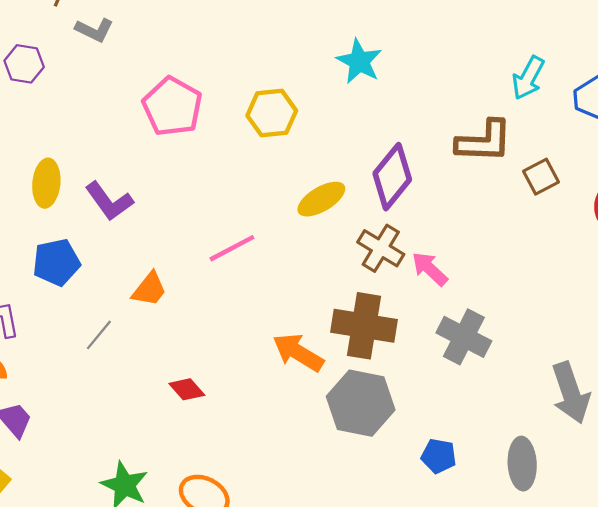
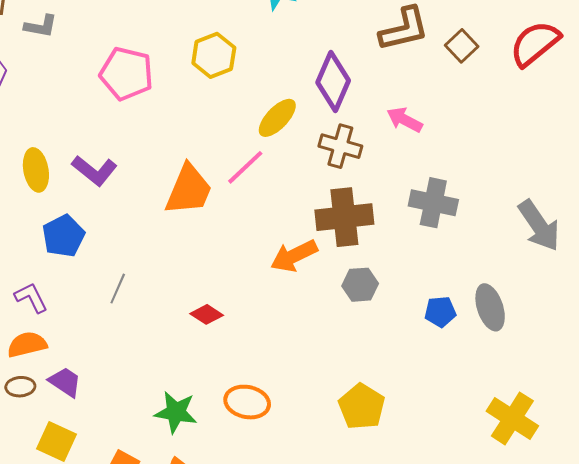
pink line: (232, 248) -> (245, 167), moved
pink arrow: (430, 269) -> (405, 120), moved
orange trapezoid: (149, 289) -> (189, 190), moved, size x1.6
orange arrow: (298, 352) -> (294, 256), turned -42
gray hexagon: (361, 403) -> (360, 285), size x0.6
gray ellipse: (522, 464) -> (490, 307), moved

